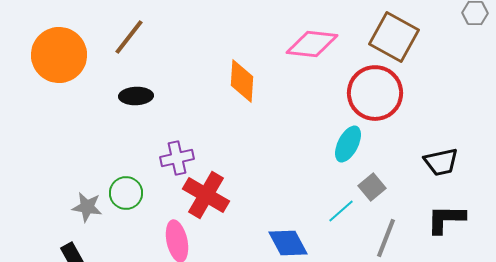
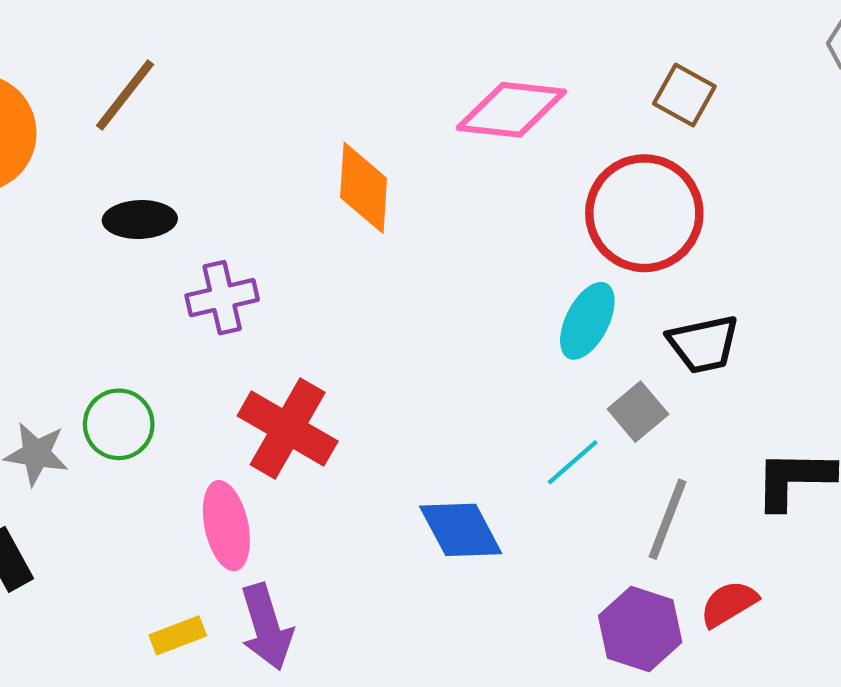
brown square: (394, 37) -> (684, 95), size x0.6
purple cross: (177, 158) -> (222, 298), moved
black trapezoid: (441, 162) -> (703, 344), moved

